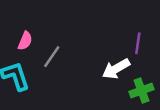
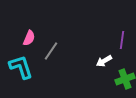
white arrow: (116, 69) -> (104, 61), size x0.7

